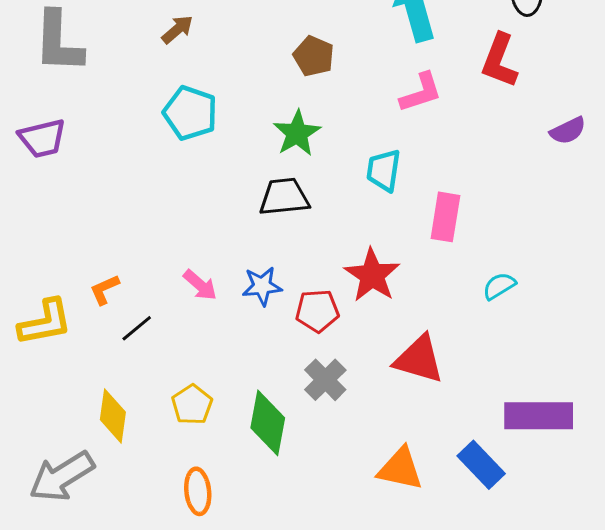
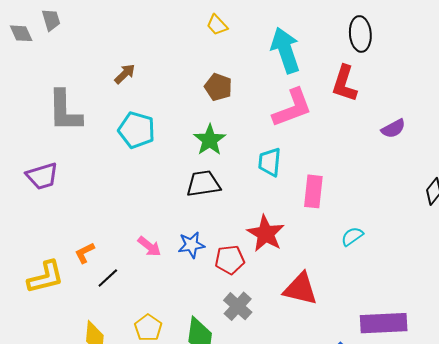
gray L-shape: (58, 42) -> (65, 111), moved
pink L-shape: (421, 93) -> (292, 108), size x1.4
purple trapezoid: (42, 138) -> (42, 176), moved

